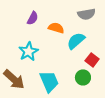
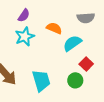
purple semicircle: (33, 18) -> (24, 15), moved
cyan star: (28, 51) -> (25, 37), moved

